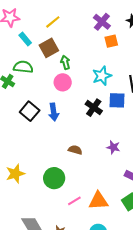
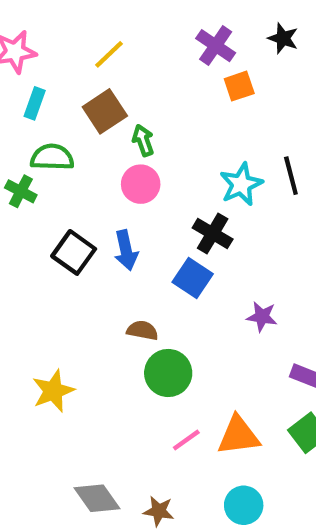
cyan rectangle: (25, 39) -> (35, 103), moved, turned 64
cyan star: (102, 76) -> (241, 184), moved
blue square: (117, 100) -> (193, 278), moved, turned 36
brown semicircle: (75, 150) -> (142, 330), moved
green circle: (54, 178) -> (168, 373), moved

